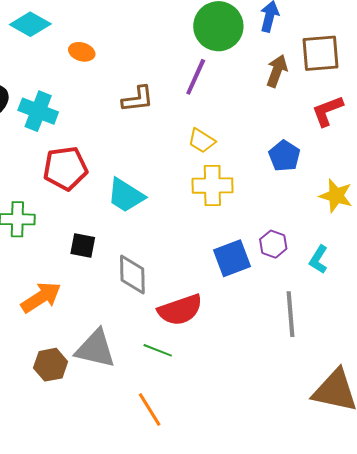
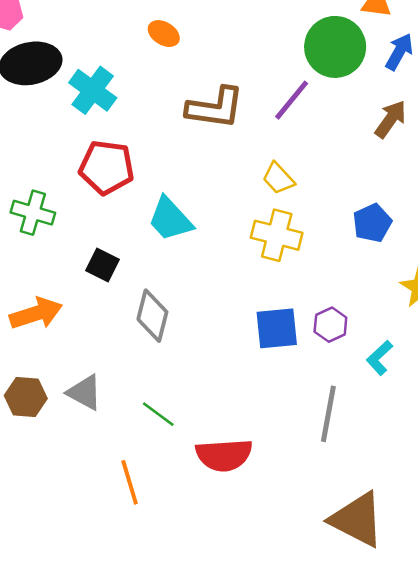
brown L-shape: (138, 99) -> (215, 108), size x1.4
red semicircle: (180, 310) -> (224, 455), moved
gray triangle: (95, 349) -> (85, 392), size x0.7

